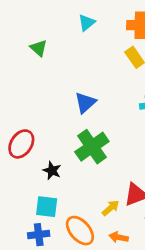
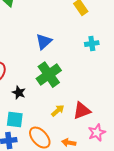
yellow arrow: (111, 208) -> (58, 111), moved

